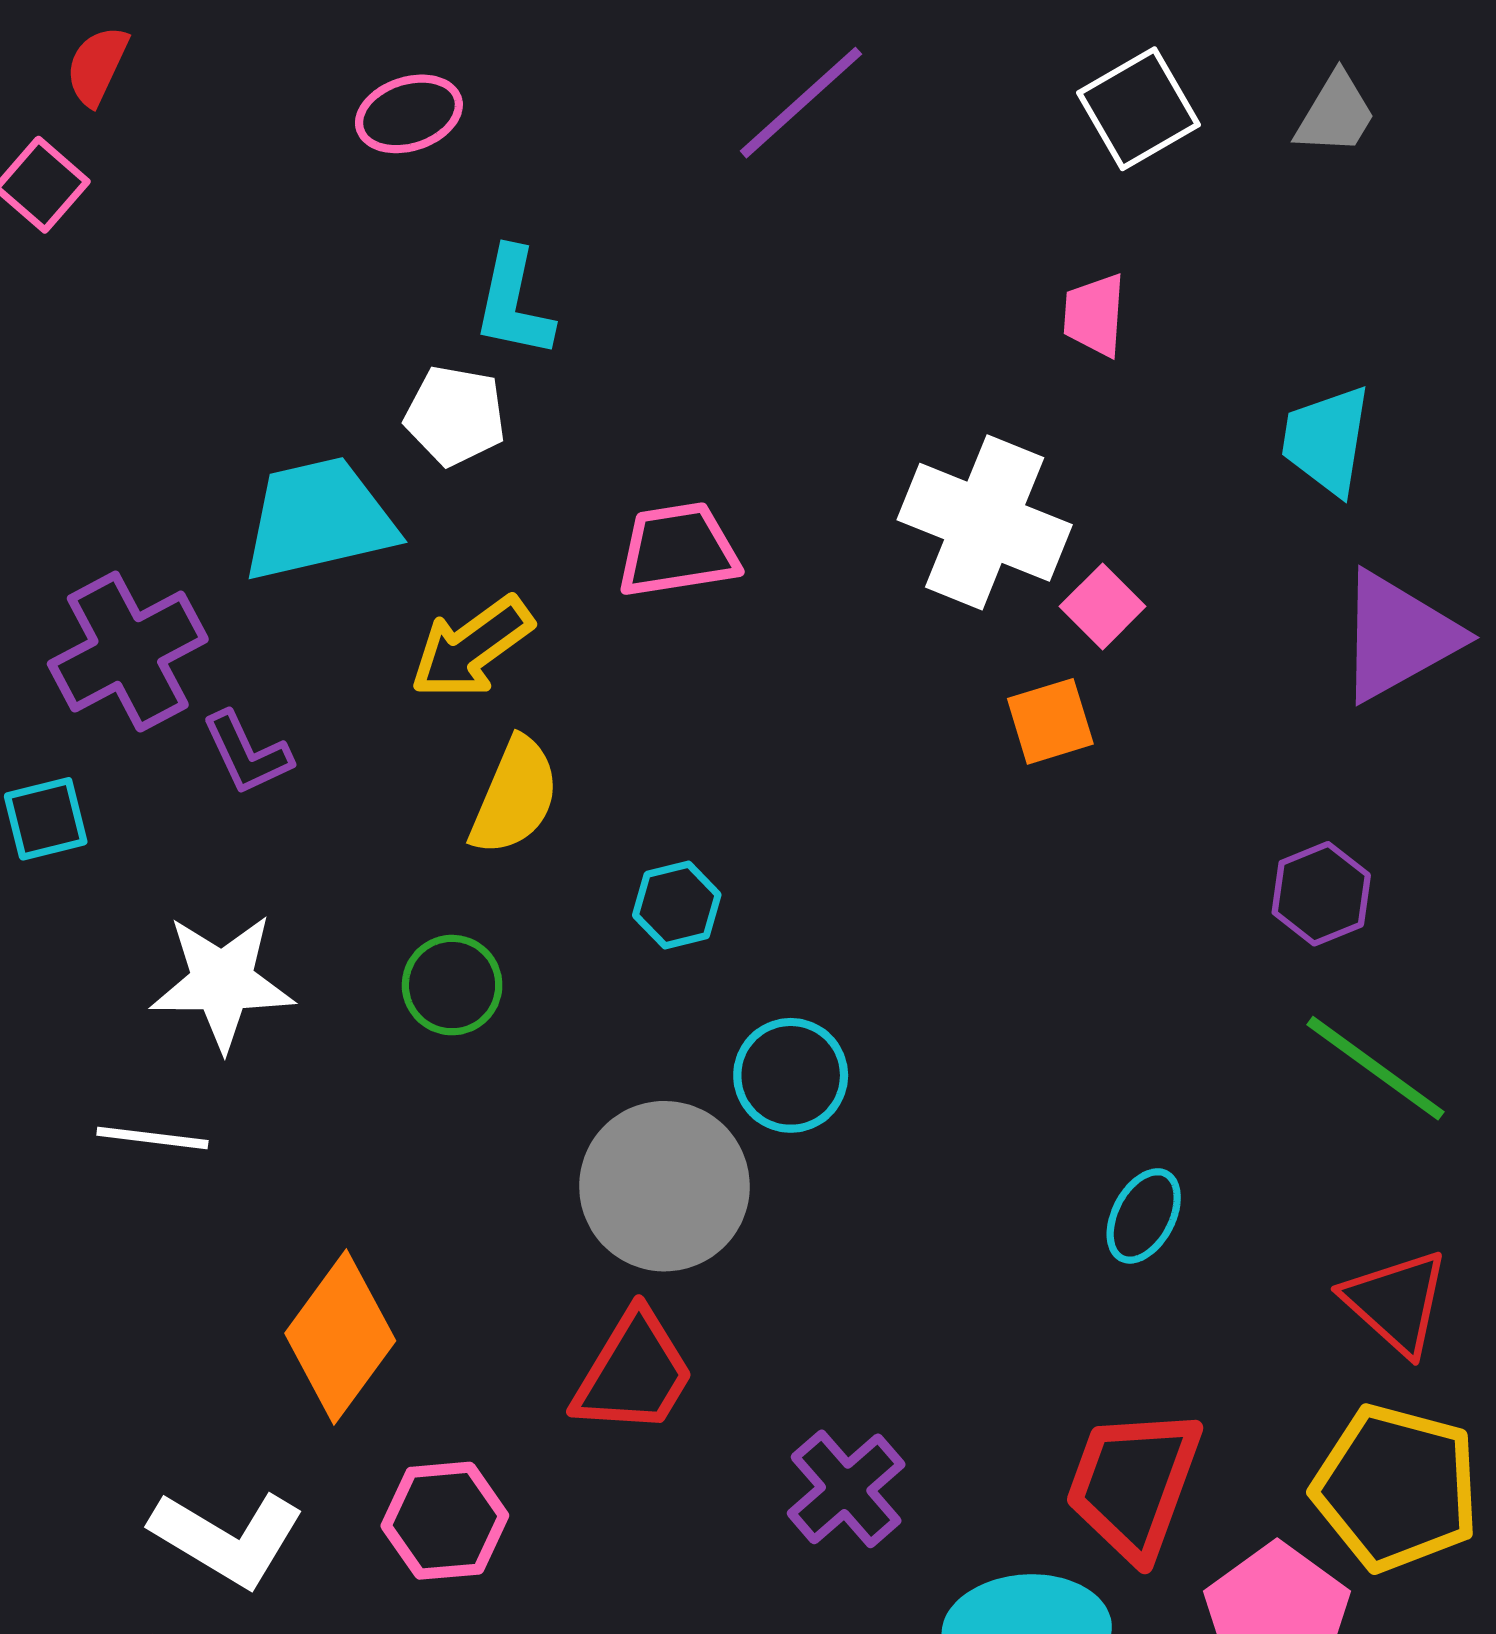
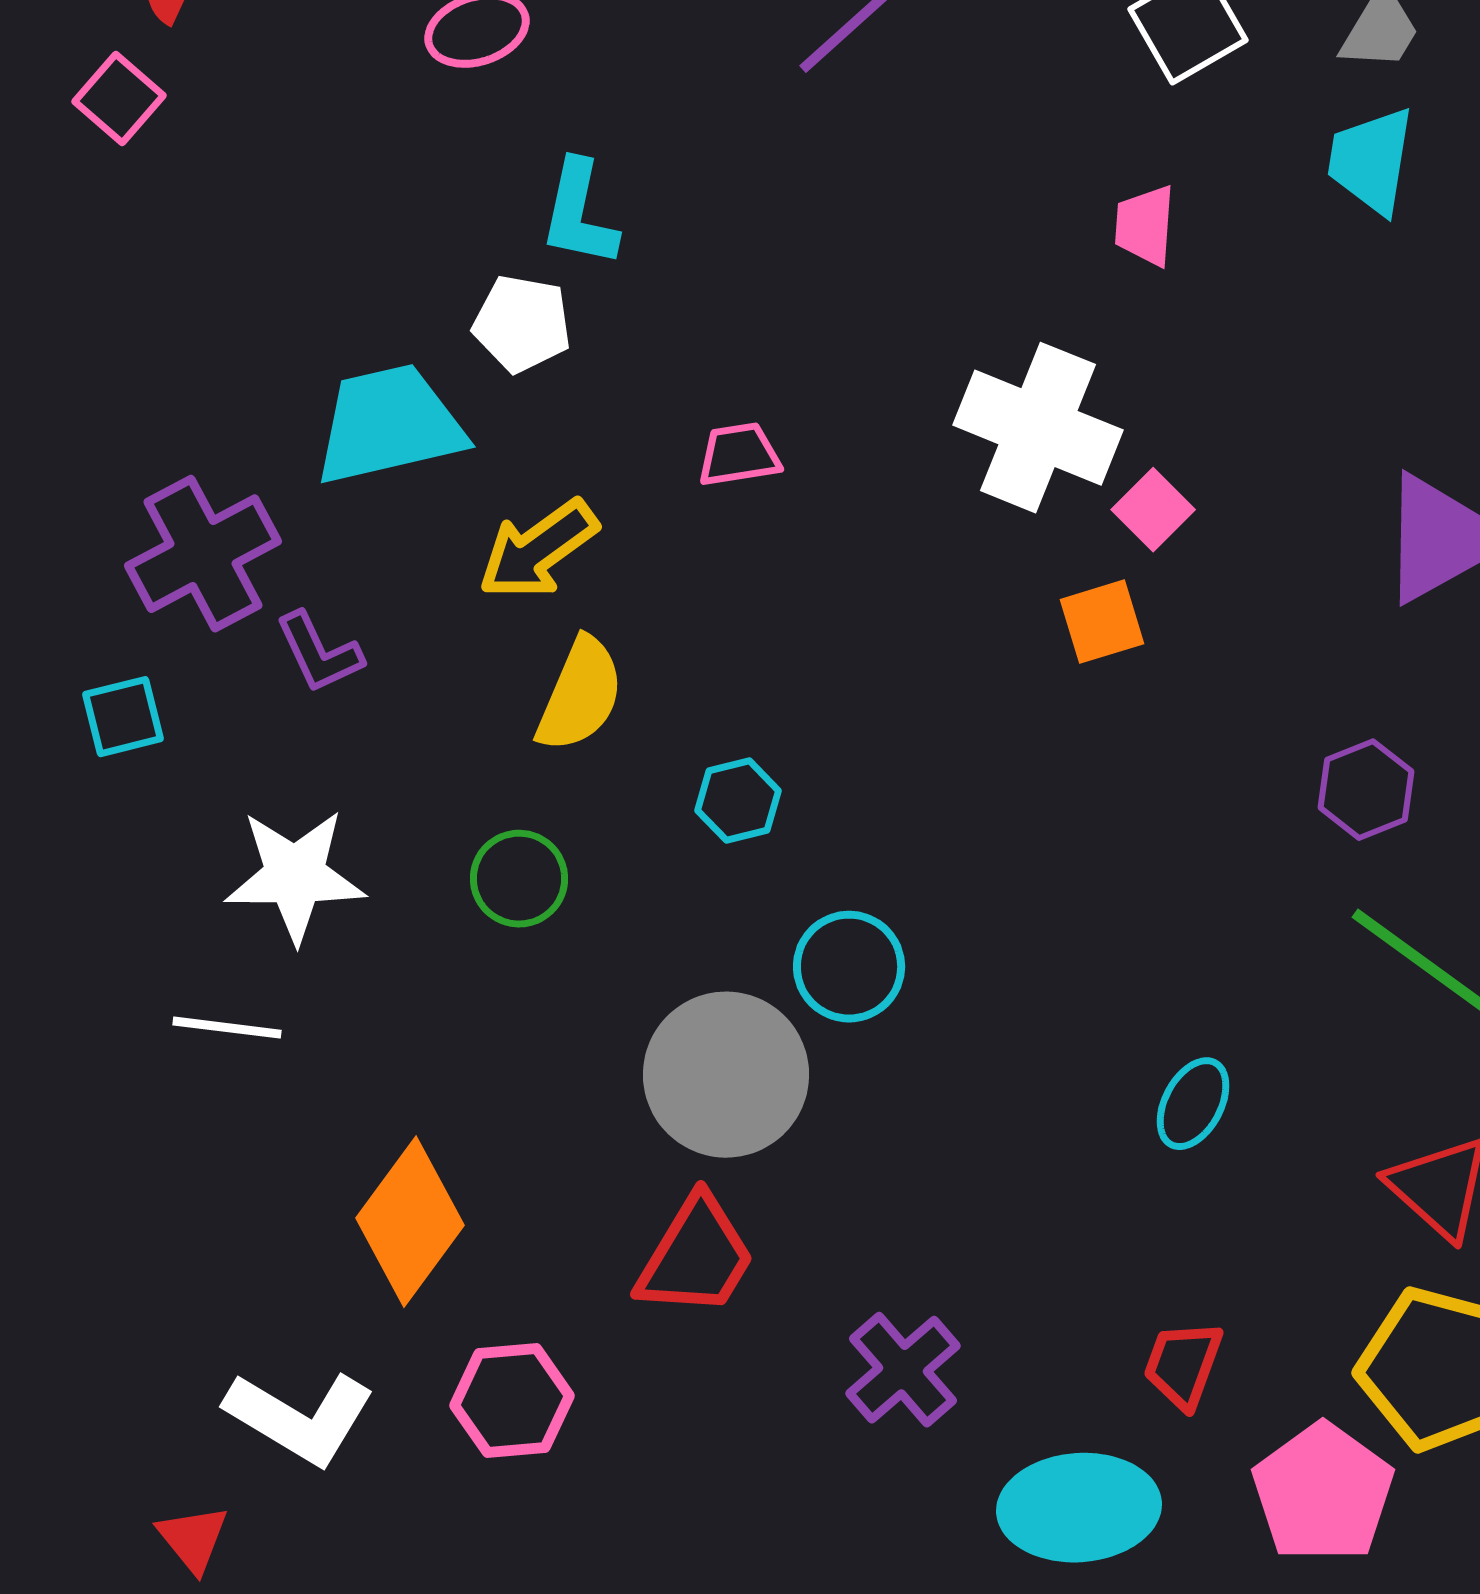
cyan trapezoid: (1326, 440) -> (1371, 161), moved
pink trapezoid: (678, 550) -> (739, 455), size x0.7
red trapezoid: (1133, 1484) -> (1183, 1365), size x0.6

